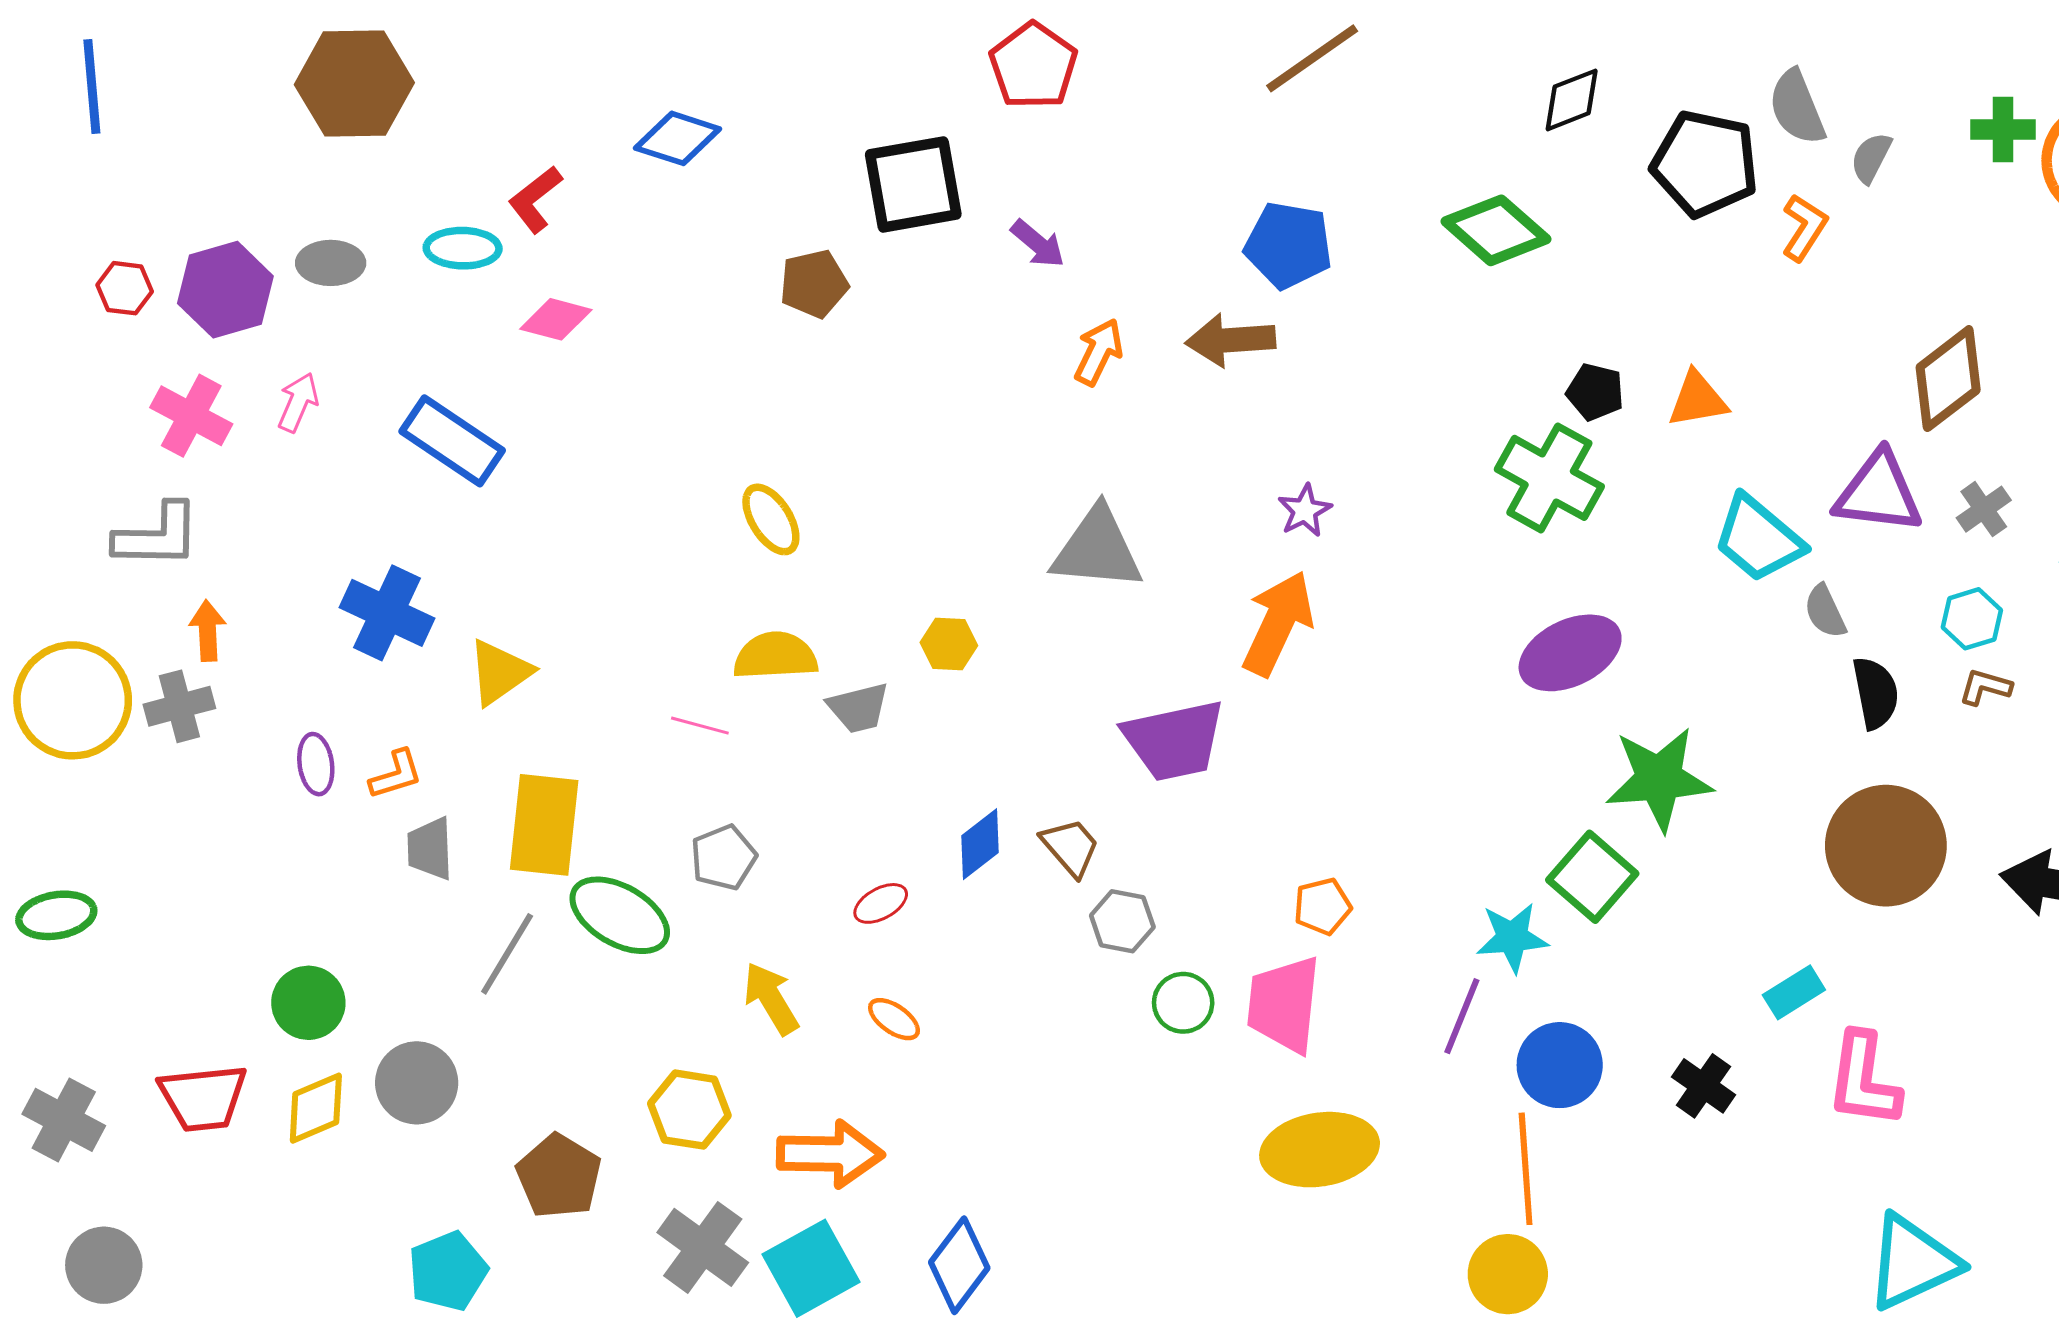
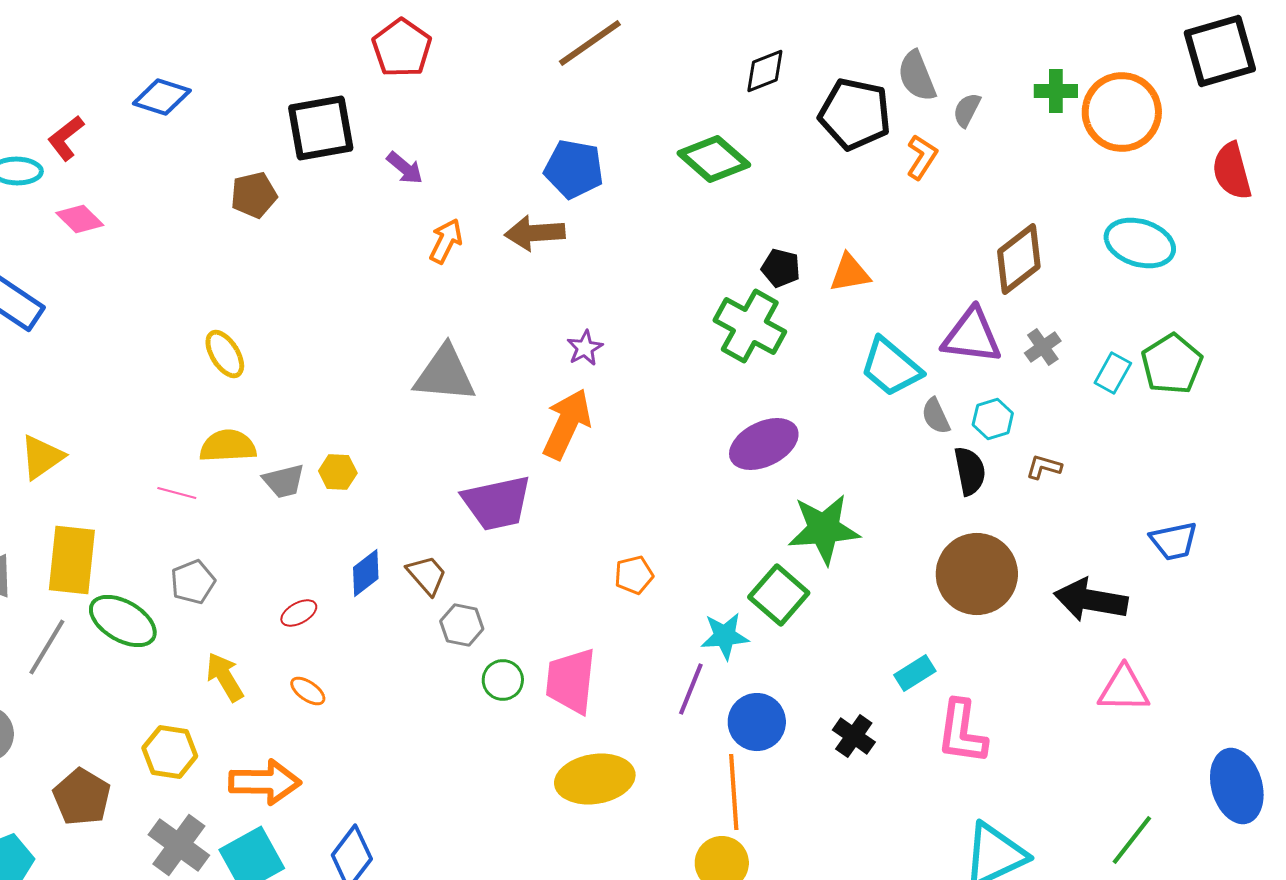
pink diamond: (556, 319) -> (80, 219), turned 30
cyan hexagon: (1972, 619) -> (993, 419), moved
yellow hexagon: (949, 644) -> (338, 472), moved
orange pentagon: (1322, 906) -> (634, 575), moved

